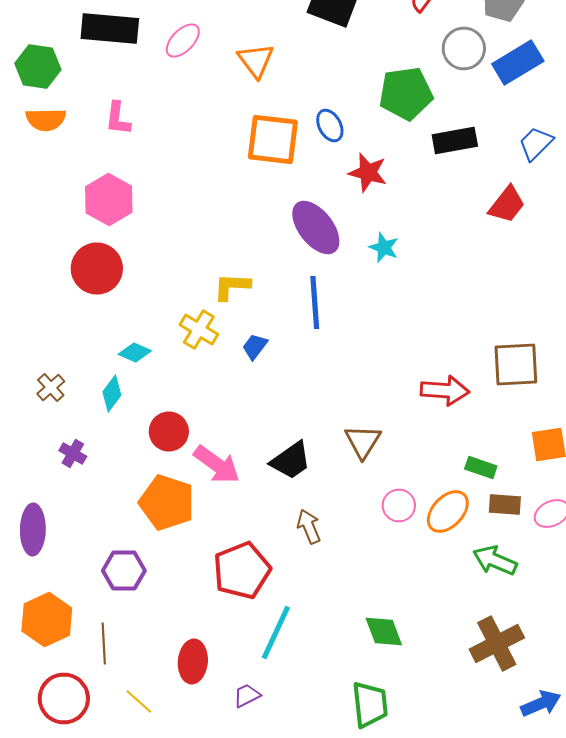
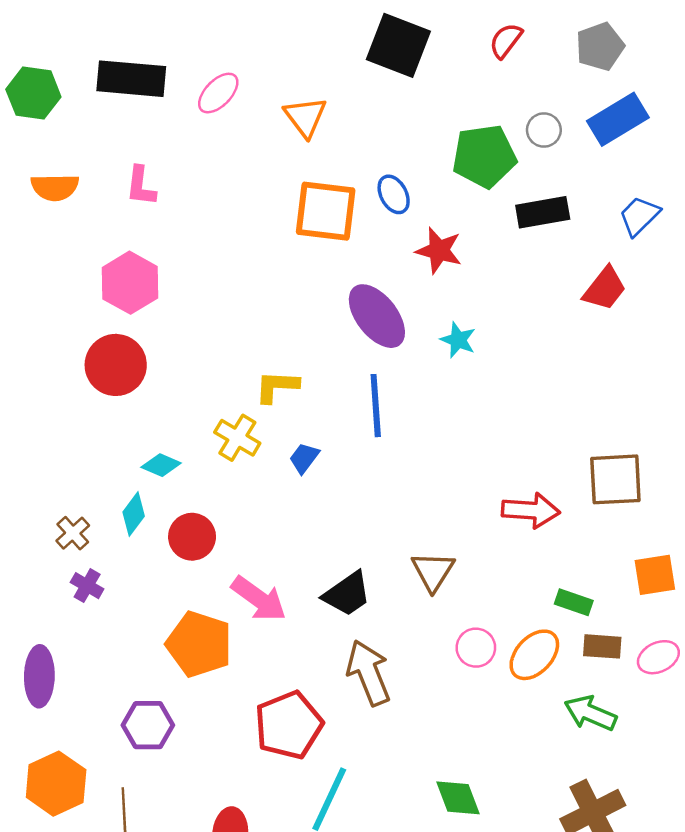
gray circle: (464, 48) -> (544, 130), moved, size x0.7
green hexagon: (38, 66) -> (33, 93), moved
brown cross: (51, 388) -> (73, 533), moved
red circle: (169, 432) -> (192, 537), moved
brown arrow: (309, 526) -> (369, 673), size x1.6

